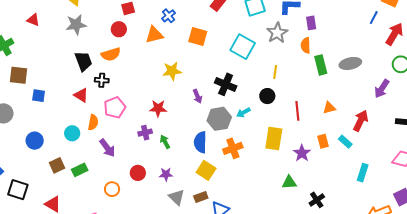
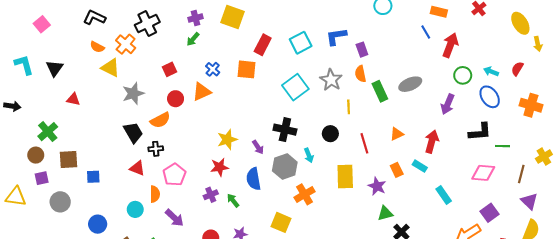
blue line: (374, 18) -> (426, 32), turned -48
gray star: (76, 25) -> (133, 93), moved
red circle: (119, 29) -> (176, 99), moved
gray star: (277, 33) -> (331, 80), moved
orange square: (198, 37) -> (246, 69), moved
cyan square: (243, 47) -> (295, 87), turned 35
yellow star: (172, 71) -> (227, 140), moved
yellow line: (275, 72) -> (349, 107), moved
cyan arrow: (243, 113) -> (309, 155), turned -72
blue semicircle: (200, 142) -> (254, 179), moved
cyan rectangle: (363, 173) -> (444, 195), turned -42
green triangle: (289, 182) -> (385, 213), moved

